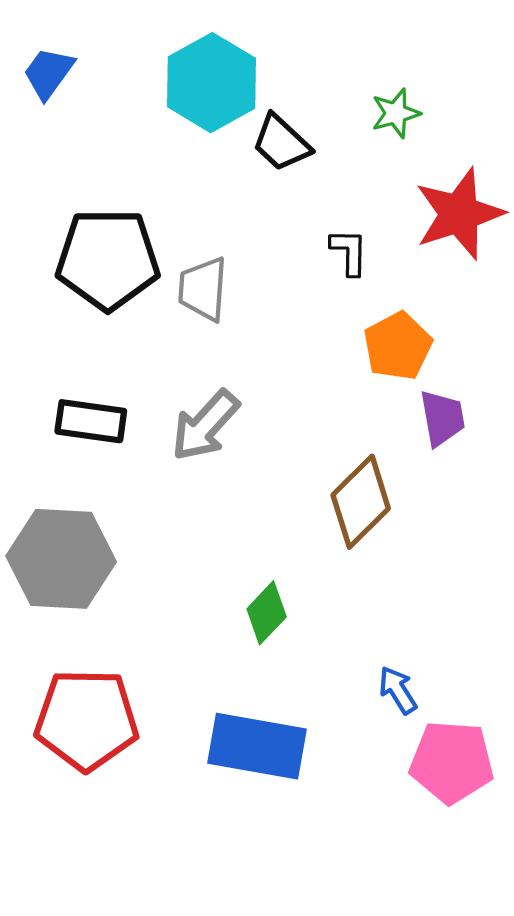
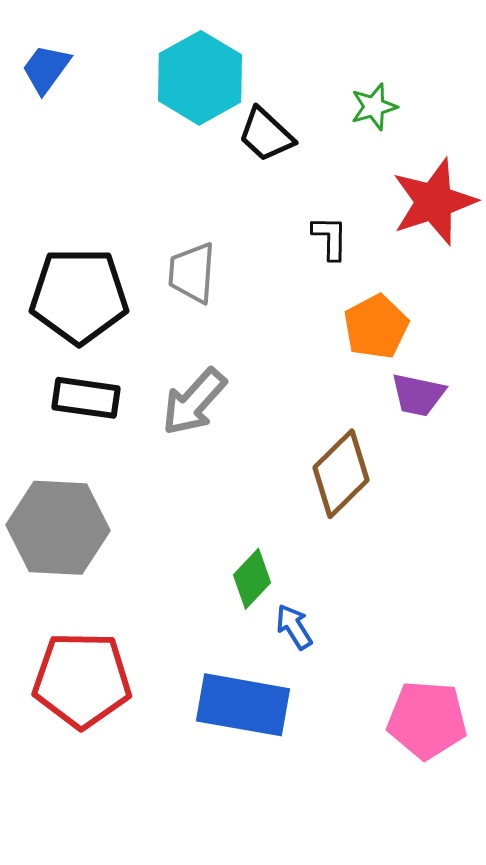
black pentagon: (108, 259) -> (79, 296), moved
purple trapezoid: (442, 418) -> (418, 395), turned 112
blue arrow: (398, 690) -> (294, 627), moved

